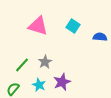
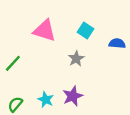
gray star: (45, 62) -> (76, 59), moved
green line: (22, 65) -> (13, 63), moved

